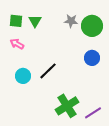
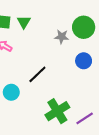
gray star: (71, 21) -> (62, 37), moved
cyan circle: (23, 76) -> (11, 92), moved

